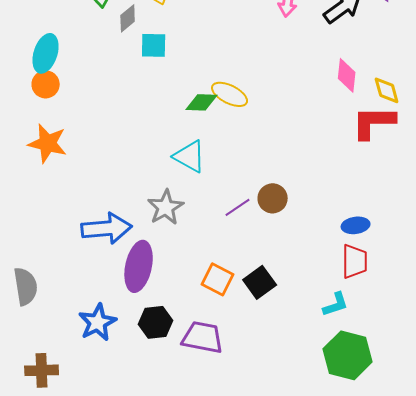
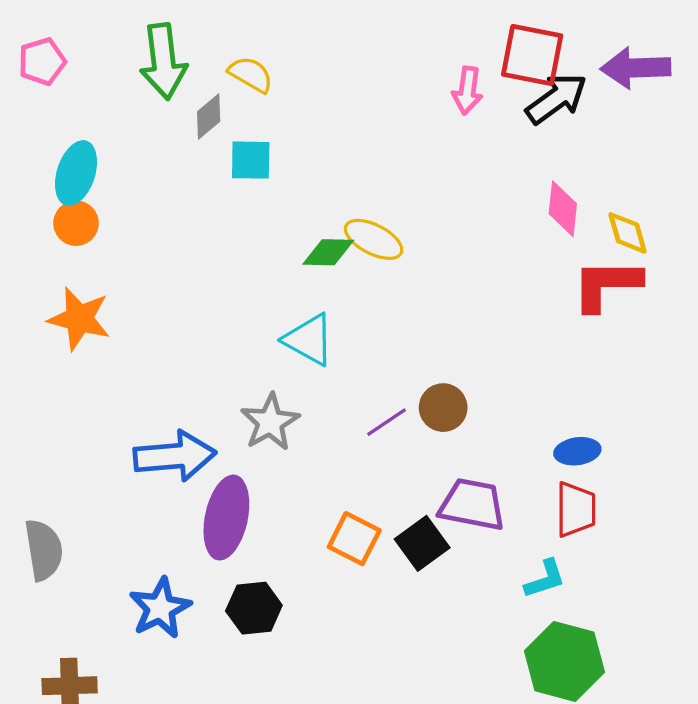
purple trapezoid: (203, 337) -> (472, 505), moved

